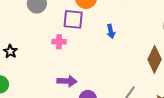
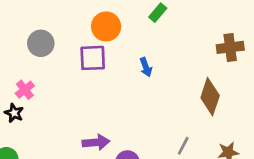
pink cross: (59, 42) -> (25, 90), moved, turned -32

